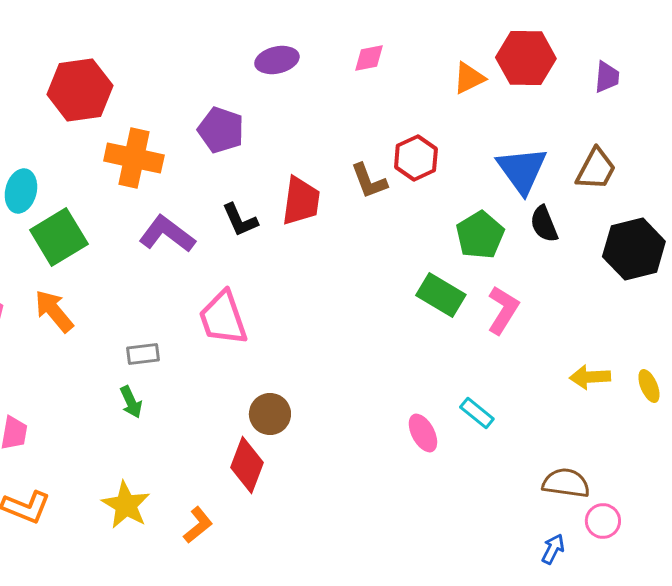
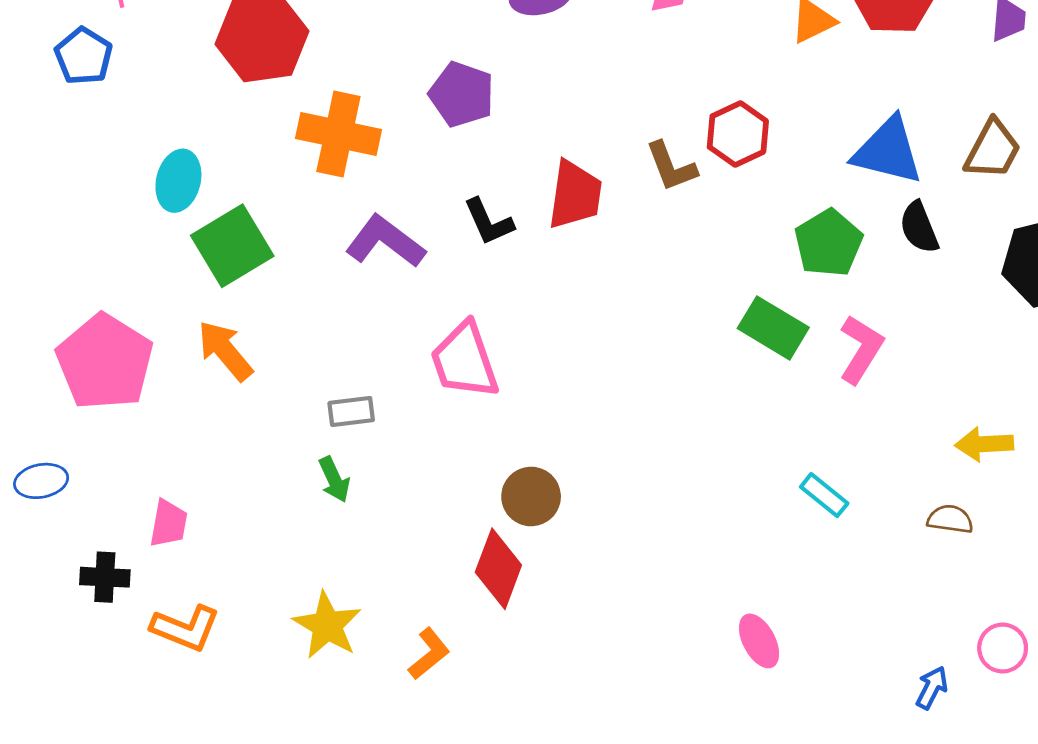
blue triangle: (522, 170) -> (888, 151), turned -40
pink ellipse: (423, 433) -> (759, 641), moved
brown semicircle: (566, 483) -> (950, 519), moved, size x0.7

